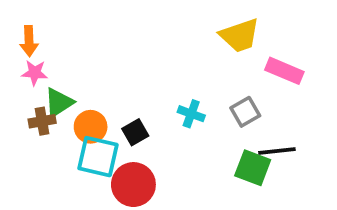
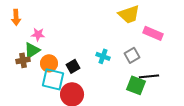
pink star: (35, 73) -> (38, 34), moved

